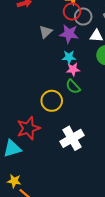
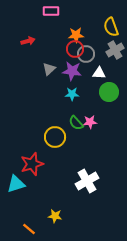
pink star: (73, 69) -> (90, 122), moved
white cross: (72, 138) -> (87, 181), moved
yellow star: (14, 181) -> (55, 216), moved

